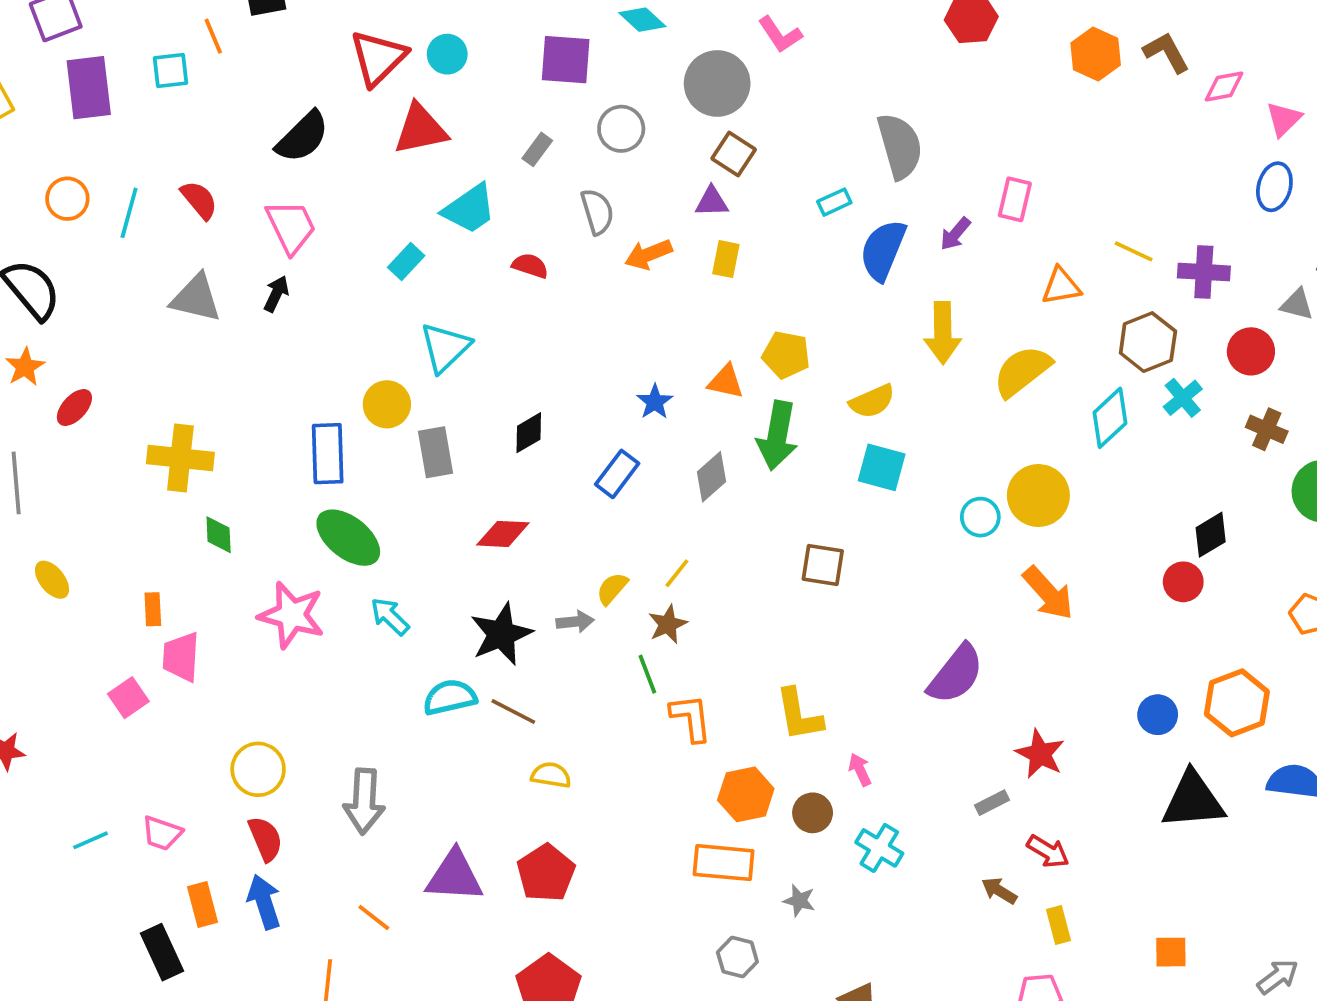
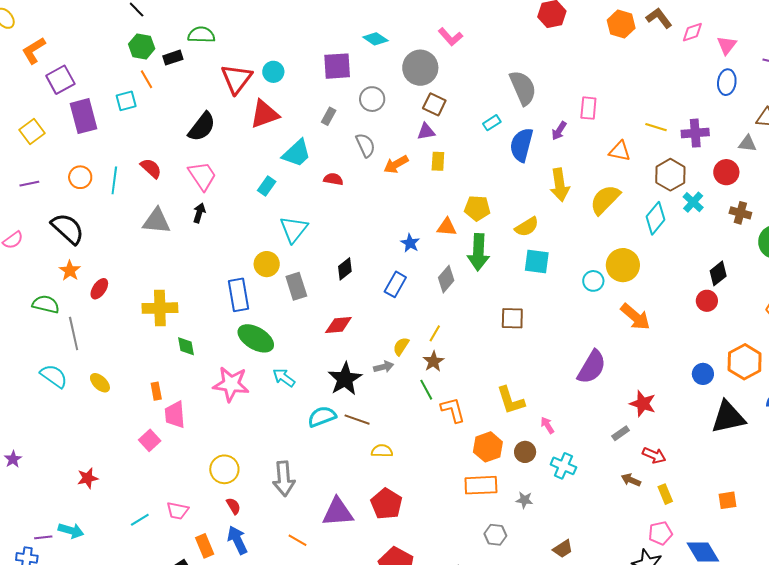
orange triangle: (1061, 286) -> (620, 151), turned 30
red semicircle: (265, 839) -> (233, 506), size x0.7

